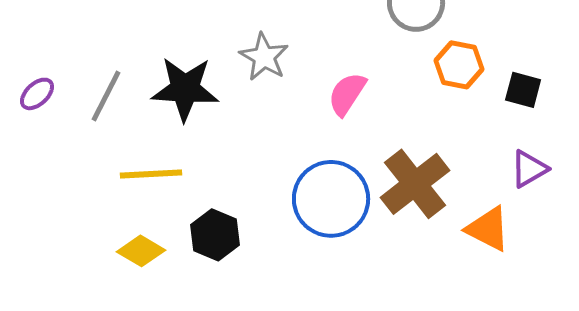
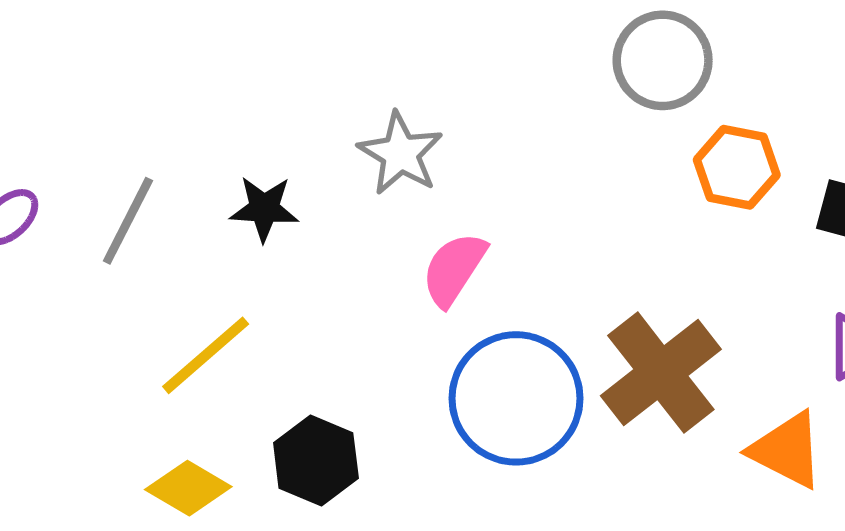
black star: (185, 89) -> (264, 209), size x0.6
pink semicircle: (347, 94) -> (454, 269), moved
yellow line: (151, 174) -> (206, 355), turned -38

